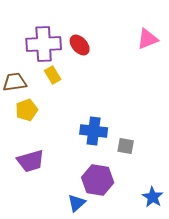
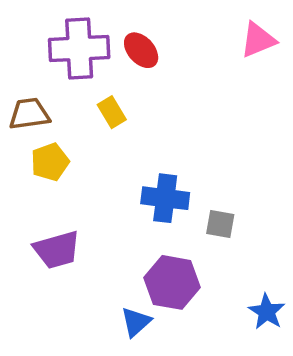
yellow rectangle: (53, 75) -> (112, 112), moved

